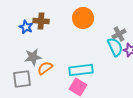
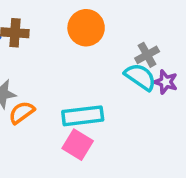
cyan semicircle: (115, 47) -> (140, 77), turned -30

